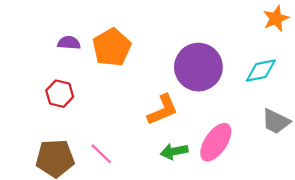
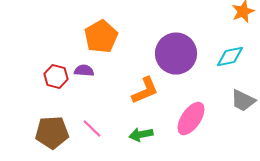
purple semicircle: (69, 43) -> (84, 71), moved
green arrow: (174, 151) -> (141, 135), moved

